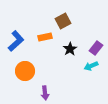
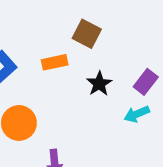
brown square: (63, 21) -> (87, 34), turned -35

